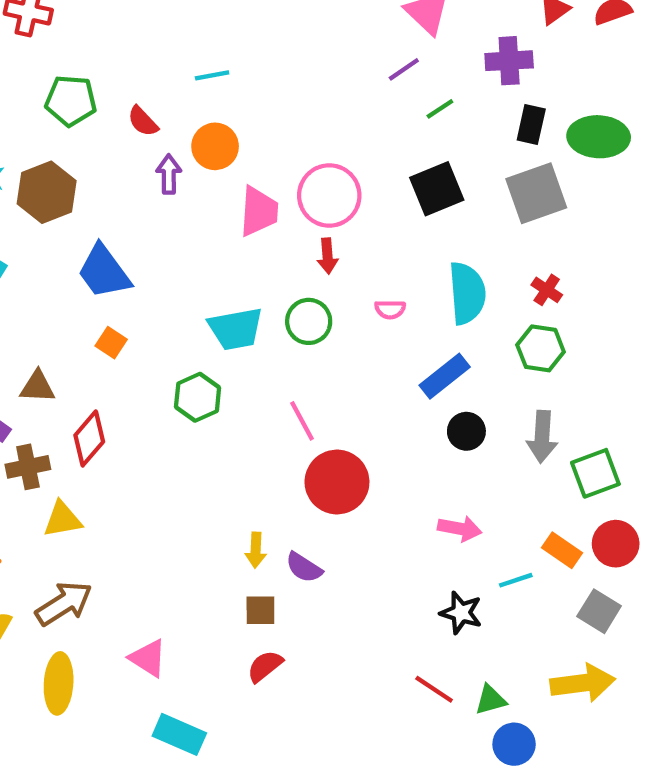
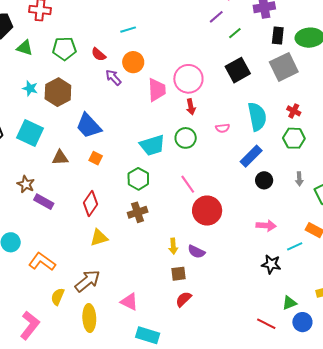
purple arrow: (169, 174) -> (113, 77), turned -36
brown triangle: (38, 387) -> (60, 158), moved
gray arrow: (542, 437) -> (299, 179), size x0.6
brown cross: (28, 467) -> (138, 212), moved
yellow triangle: (62, 519) -> (99, 238), moved
red line: (434, 689) -> (266, 324), moved

